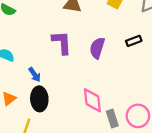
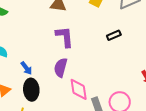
purple L-shape: (62, 43) -> (65, 37), moved
purple semicircle: (97, 48) -> (61, 68), moved

